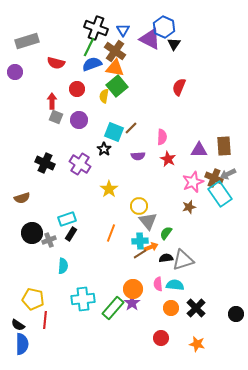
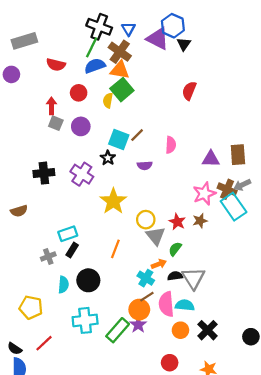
red star: (168, 159) -> (177, 222), moved
black cross: (45, 163) -> (44, 173), turned -30
yellow star: (109, 189) -> (113, 201), size x1.4
black circle: (32, 233) -> (88, 280), moved
cyan cross: (140, 241) -> (146, 278), moved, turned 35
brown line: (140, 254) -> (147, 297), moved
gray triangle: (183, 260) -> (193, 278), turned -45
pink semicircle: (158, 284) -> (166, 304), size x1.6
yellow pentagon: (33, 299) -> (31, 307), moved
red line: (45, 320) -> (44, 343), turned 42

